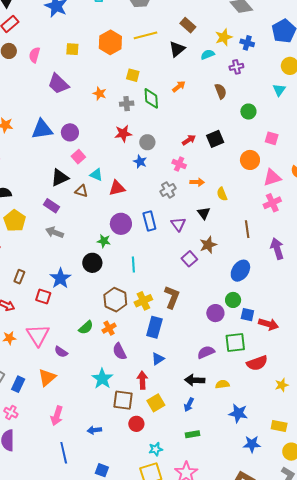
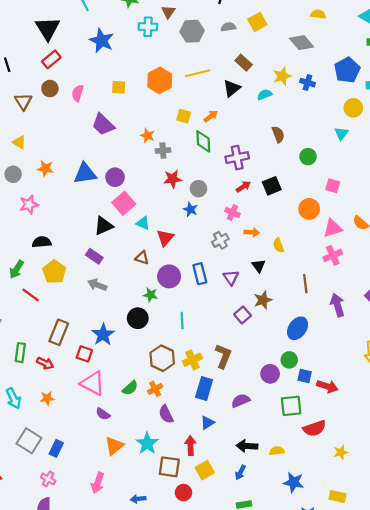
purple cross: (236, 67) -> (237, 158), moved, size x1.5
orange arrow: (179, 86) -> (211, 116), moved
gray cross: (127, 104) -> (163, 150), moved
pink square: (78, 157) -> (124, 203), size x1.5
red triangle: (117, 188) -> (165, 238), turned -36
brown triangle: (81, 191) -> (142, 258), moved
brown rectangle: (19, 277) -> (59, 332), size x1.6
pink triangle: (38, 335) -> (93, 383), moved, turned -30
purple semicircle: (206, 352) -> (241, 401), moved
orange triangle: (47, 377) -> (114, 446), moved

